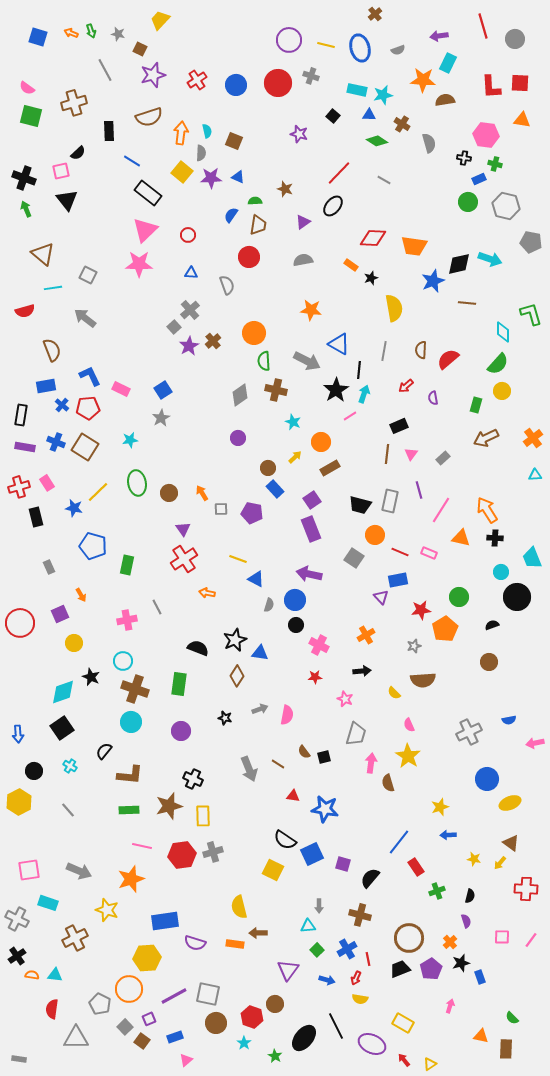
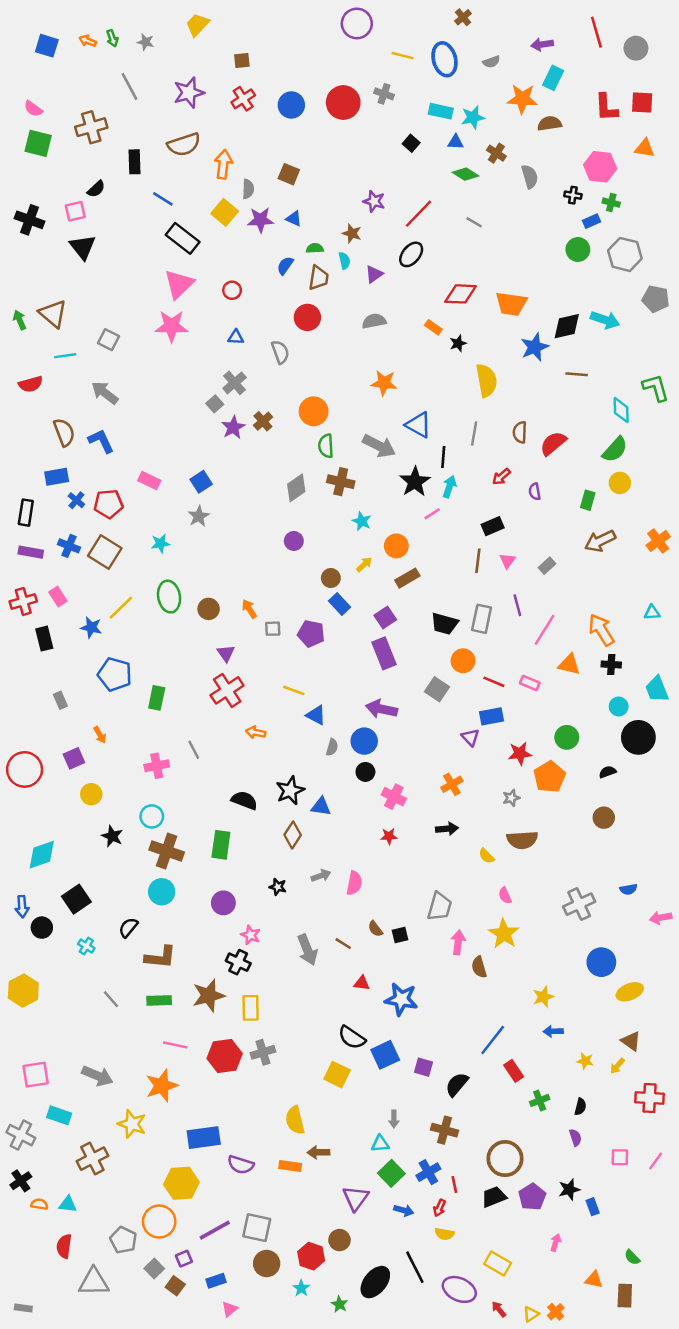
purple circle: (289, 40) -> (357, 23), moved
brown square: (140, 49) -> (242, 61), moved, turned -32
cyan semicircle: (207, 131) -> (344, 261), moved
purple star: (299, 134) -> (374, 201), moved
green arrow: (26, 209) -> (20, 320), moved
blue L-shape: (90, 376) -> (101, 441), moved
cyan triangle: (535, 475) -> (652, 613), moved
cyan diamond: (63, 692) -> (42, 855), moved
pink star: (345, 699) -> (251, 935), moved
black circle: (34, 771) -> (42, 928), moved
gray line: (68, 810) -> (111, 999), moved
orange cross: (450, 942) -> (556, 1312), moved
green square: (317, 950) -> (391, 1173), size x1.5

